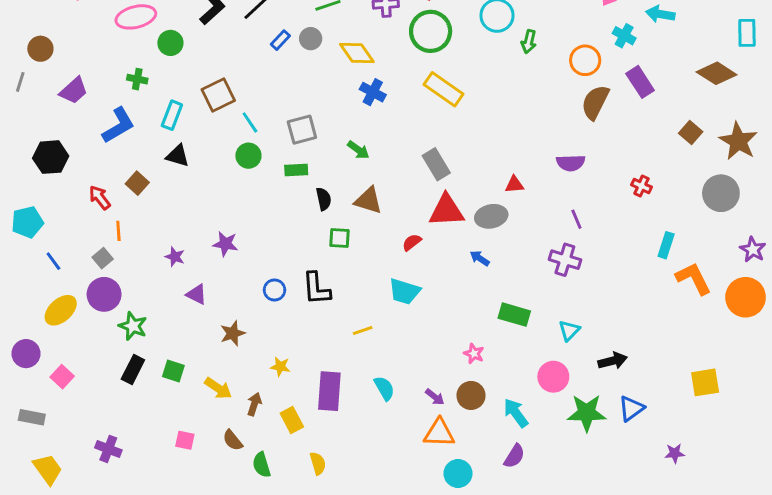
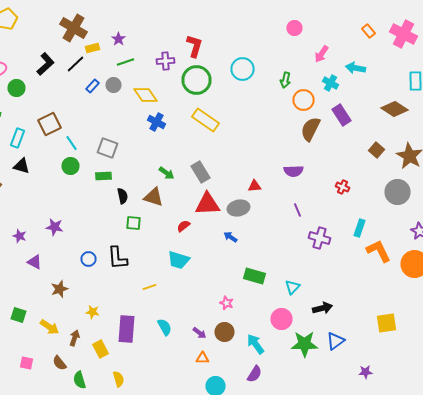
green arrow: (529, 42) -> (286, 80), moved
gray square: (302, 130) -> (108, 148), turned 35
green arrow: (358, 150) -> (166, 173), moved
purple cross: (565, 260) -> (320, 238), moved
orange triangle: (439, 433) -> (202, 358), size x0.6

